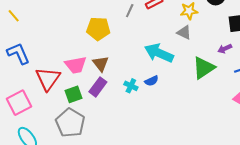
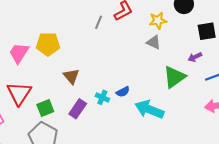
yellow pentagon: (98, 29) -> (48, 44), moved
cyan arrow: (159, 53) -> (149, 109), moved
pink trapezoid: (76, 65) -> (19, 53), moved, turned 135
purple rectangle: (98, 87) -> (78, 109), moved

